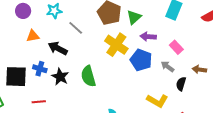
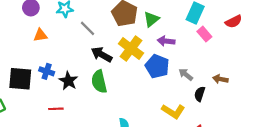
pink rectangle: (176, 47) -> (204, 34), moved
black arrow: (58, 48) -> (102, 54), moved
red line: (39, 102) -> (56, 109), moved

